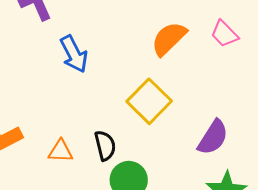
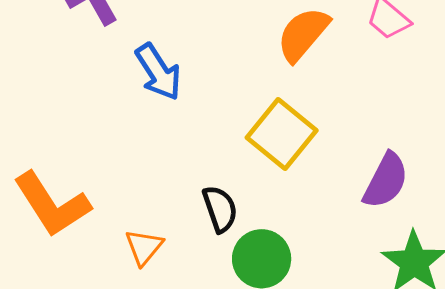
orange triangle: (61, 151) -> (144, 247), moved, turned -48

